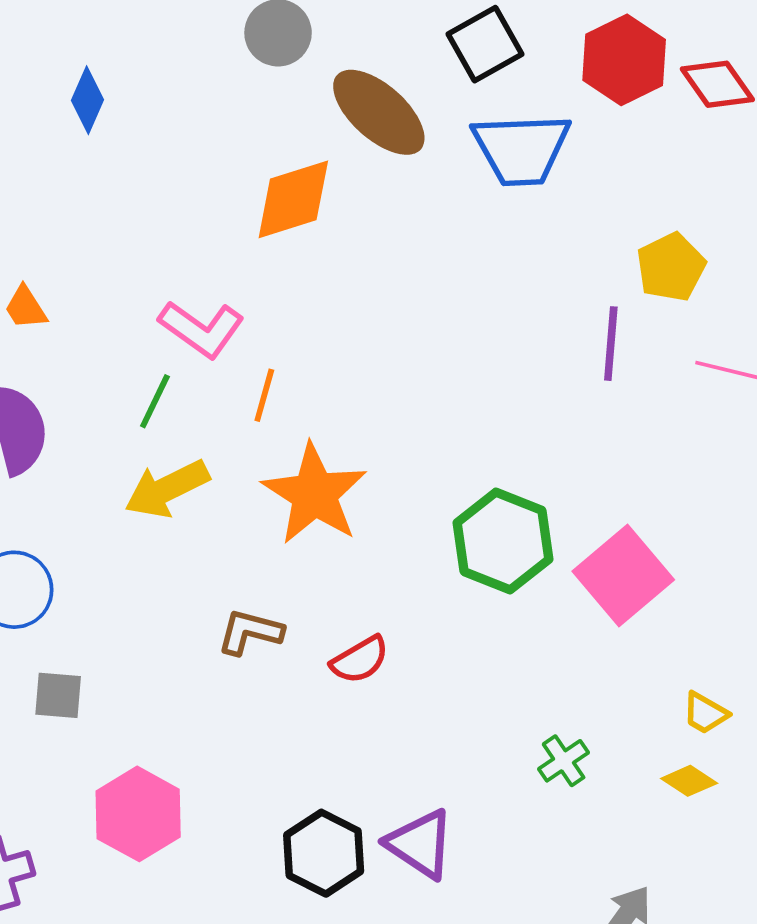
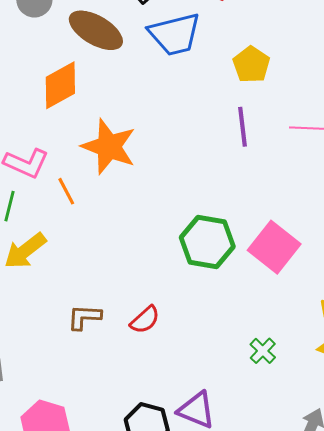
yellow pentagon: (671, 267) -> (251, 65), moved
orange line: (264, 395) -> (66, 191), turned -32
orange star: (314, 494) -> (109, 147), moved

